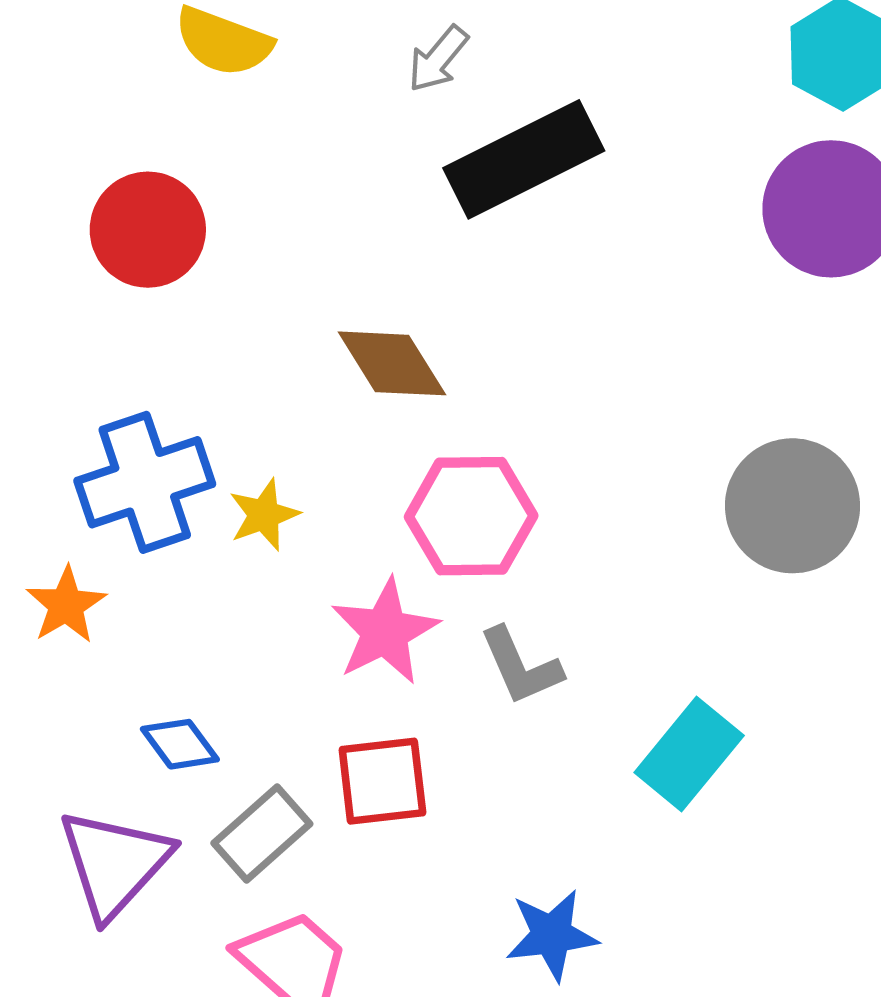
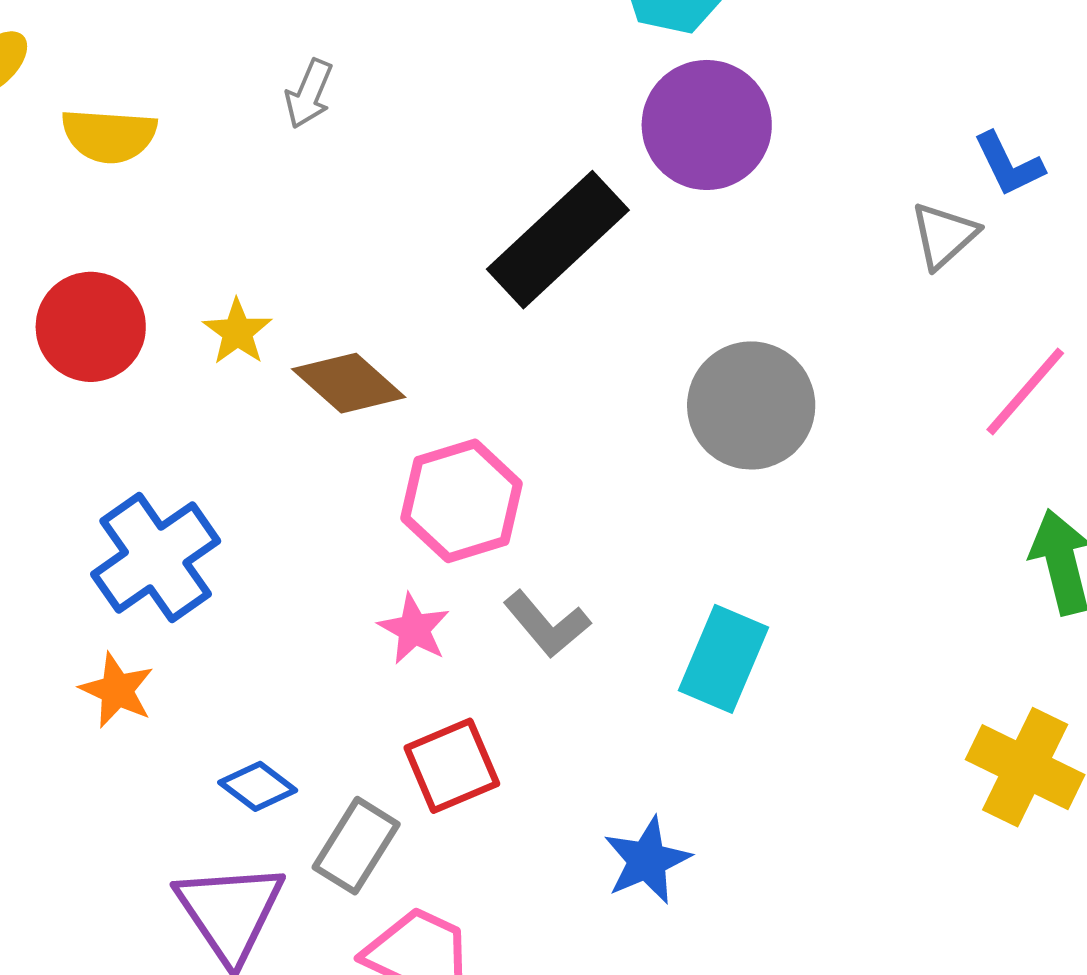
black rectangle: (524, 159) -> (558, 240), moved
yellow star: (264, 515) -> (237, 332), moved
pink star: (385, 632) -> (414, 629), size x0.7

